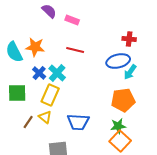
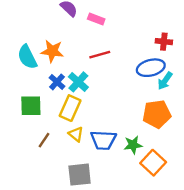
red line: (75, 50) -> (100, 55), turned -30
yellow triangle: (45, 117) -> (76, 134), moved
green star: (118, 126) -> (133, 145), moved

